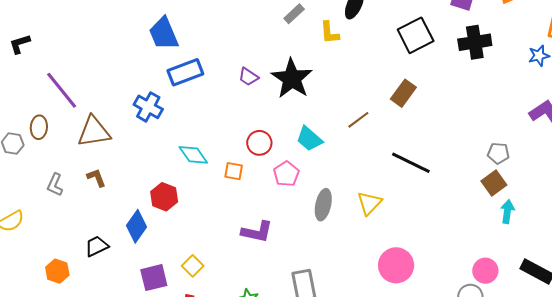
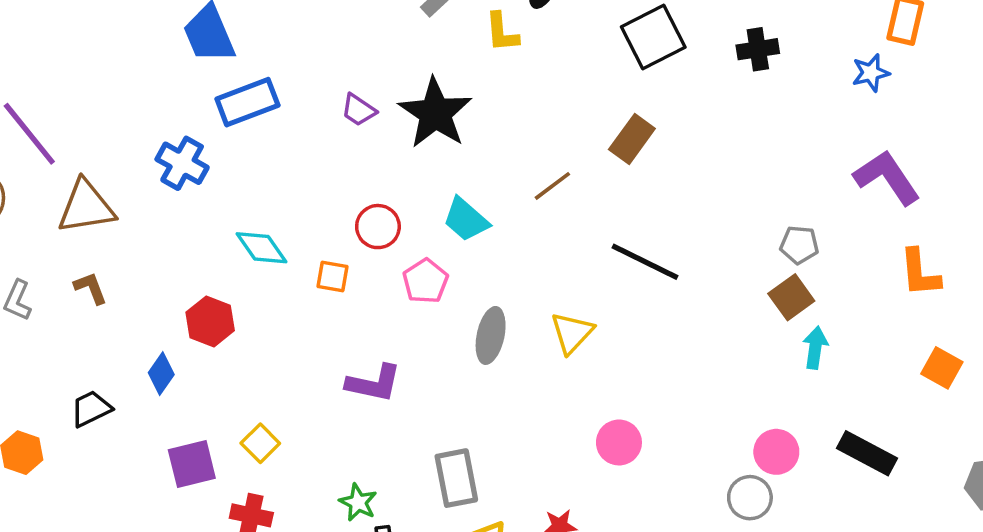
black cross: (475, 42) -> (758, 49), size x0.7
blue diamond: (136, 226) -> (161, 374), size x0.7
pink circle: (396, 265) -> (619, 442), size x0.7

